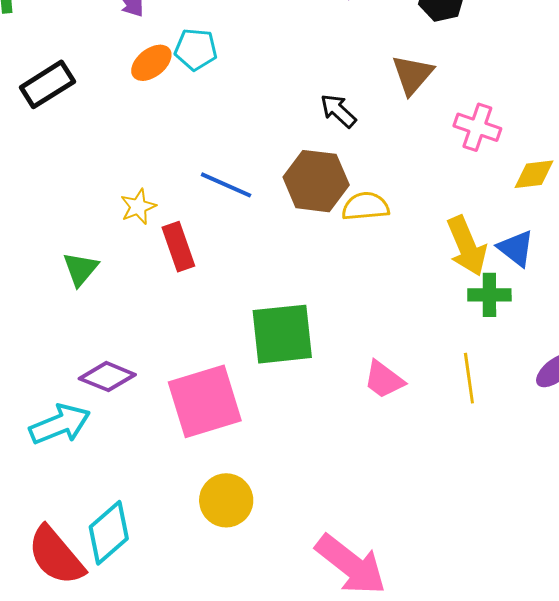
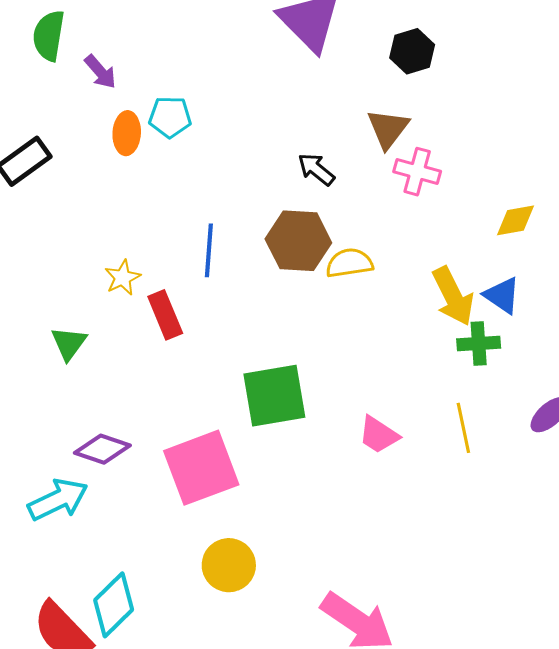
orange ellipse: (151, 63) -> (127, 133), turned -45
pink cross: (477, 127) -> (417, 172), moved
blue line: (226, 185) -> (209, 250), turned 74

